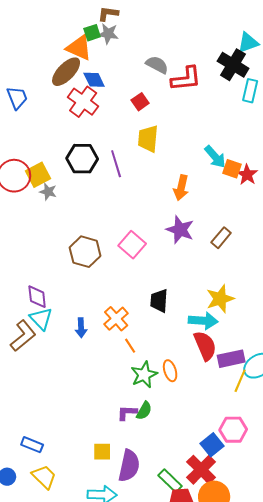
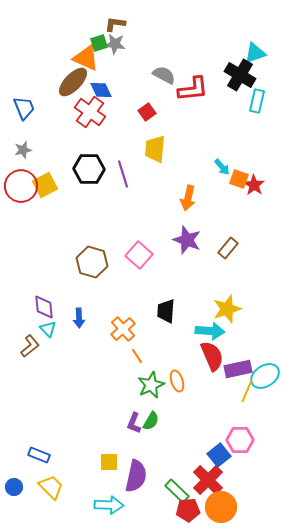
cyan arrow: (215, 157) -> (222, 167), size x0.7
gray star: (48, 192) -> (23, 150), moved, turned -30
cyan triangle: (41, 319) -> (48, 329), size x0.7
blue arrow: (81, 328) -> (79, 318), moved
brown L-shape: (23, 336) -> (30, 346), size x0.7
purple L-shape: (127, 413) -> (134, 423), turned -70

